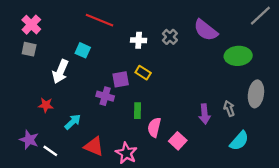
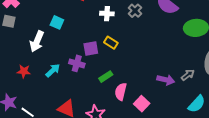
gray arrow: (229, 108) -> (188, 75), turned 72
green rectangle: (137, 111) -> (106, 77), turned 56
purple arrow: (205, 114) -> (166, 80), turned -72
cyan arrow: (73, 122) -> (53, 70), moved

